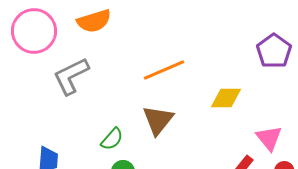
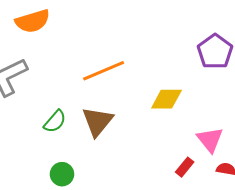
green semicircle: (112, 139) -> (55, 121), moved

